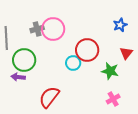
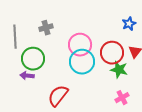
pink circle: (53, 29) -> (80, 45), moved
red circle: (87, 50) -> (112, 53), moved
cyan circle: (73, 63) -> (82, 62), size x1.6

